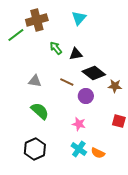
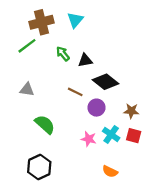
cyan triangle: (79, 18) -> (75, 20), moved
green line: (16, 35) -> (27, 46), moved
gray triangle: (35, 81) -> (27, 90), moved
brown star: (115, 86) -> (131, 111), moved
cyan cross: (79, 149) -> (111, 134), moved

